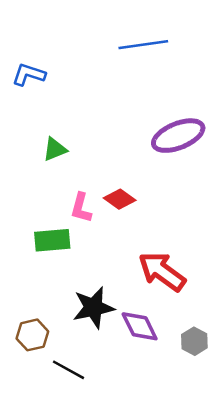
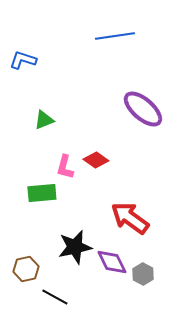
purple ellipse: (178, 136) -> (143, 109), turned 63
gray hexagon: (194, 341) -> (143, 274), moved

